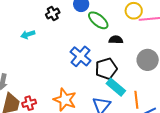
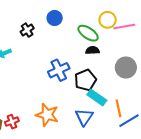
green ellipse: (98, 20) -> (88, 33), moved
blue cross: (80, 56) -> (59, 70), turned 30

